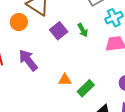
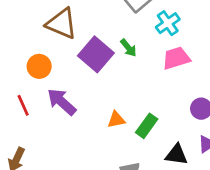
orange circle: (19, 22) -> (39, 66), moved
purple square: (59, 31) -> (96, 54), size x1.4

